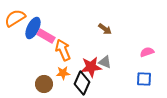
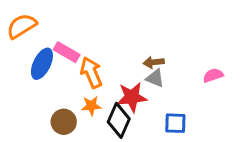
blue ellipse: (33, 28) -> (42, 64), moved
brown arrow: (105, 29) -> (154, 62), moved, turned 136
gray triangle: (105, 62) -> (155, 78), moved
blue square: (144, 79) -> (175, 123), moved

